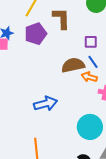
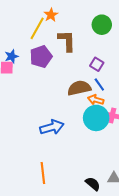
purple square: (91, 42) -> (97, 64), turned 32
cyan circle: (90, 127) -> (96, 118), moved

